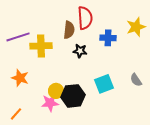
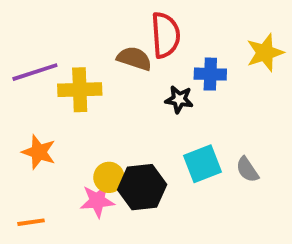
brown semicircle: (69, 30) -> (134, 58), turned -78
black star: (80, 51) -> (179, 99), moved
gray semicircle: (136, 80) -> (247, 170), moved
orange line: (16, 114) -> (31, 222), turned 40

